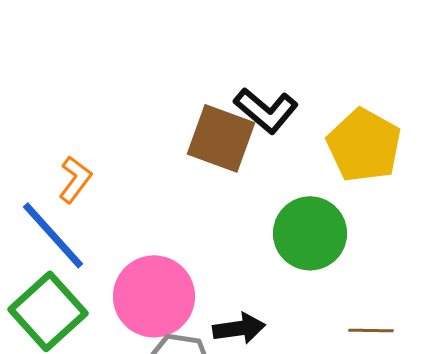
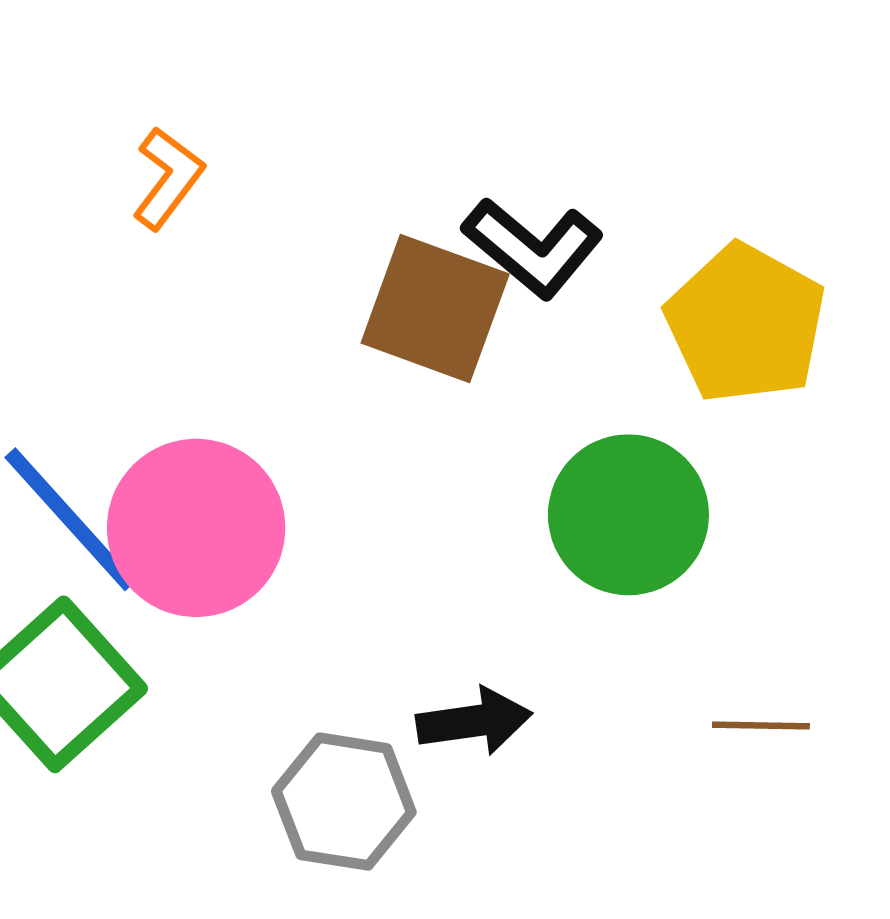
orange L-shape: (75, 179) -> (168, 178), moved
pink circle: (154, 296) -> (196, 528), moved

